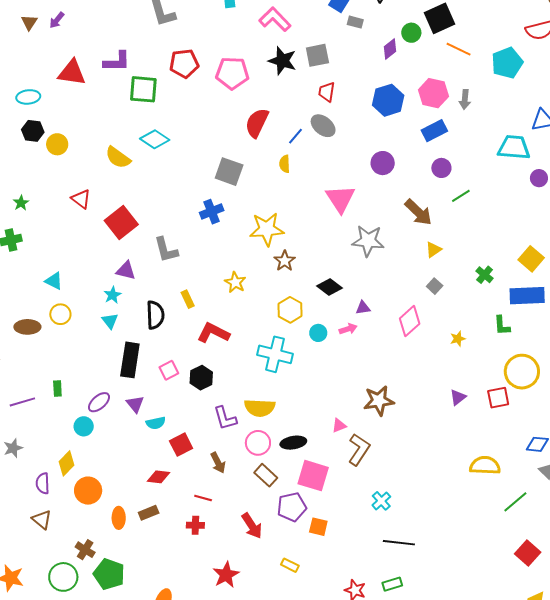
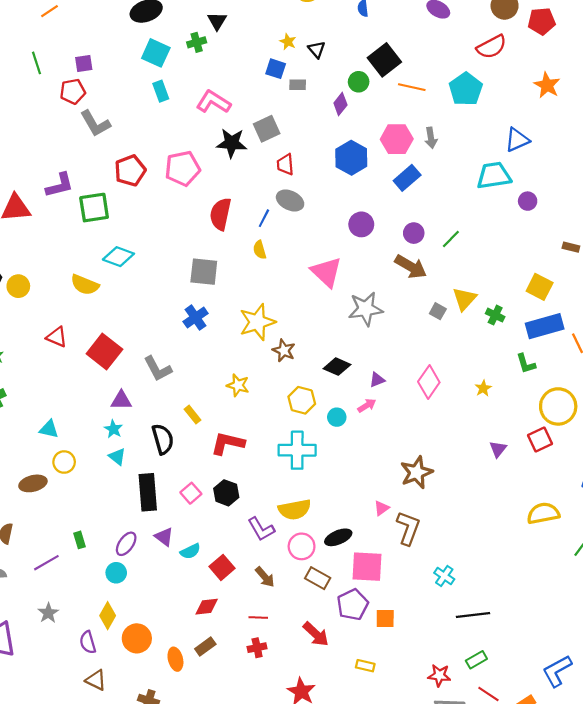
purple circle: (441, 168) -> (414, 233), moved
yellow triangle: (433, 250) -> (464, 299), moved, size x1.4
gray square: (435, 286) -> (438, 311), moved

